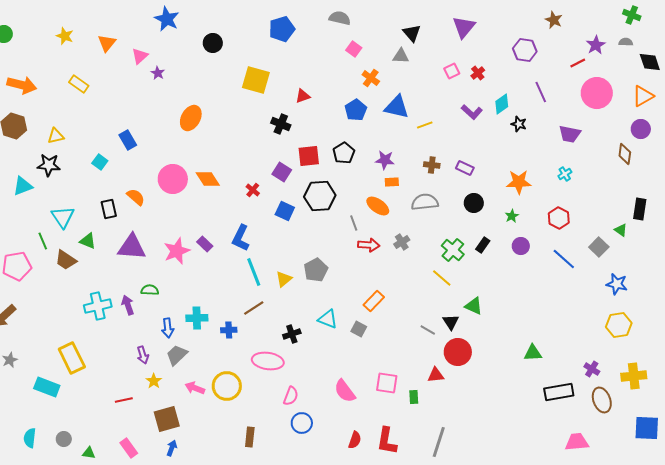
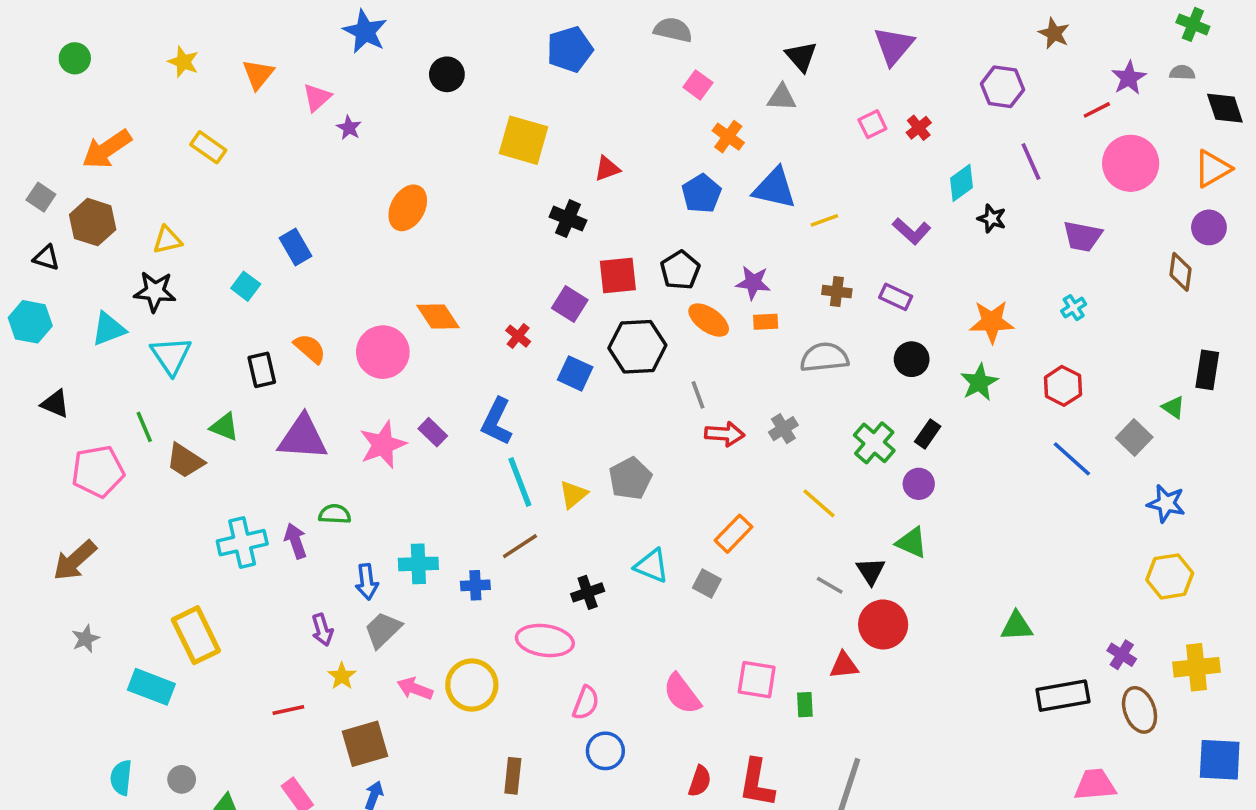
orange arrow: (22, 85) -> (107, 149), turned 132
purple L-shape: (472, 112) -> (912, 231), moved
pink circle: (173, 179) -> (383, 352), moved
orange ellipse: (378, 206) -> (709, 320), moved
green star: (512, 216) -> (979, 382), size x1.5
cyan triangle: (63, 217) -> (171, 356), moved
purple circle: (521, 246) -> (919, 484), moved
yellow line: (442, 278) -> (819, 503), moved

